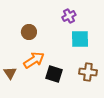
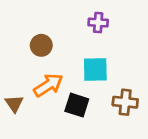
purple cross: (69, 16) -> (98, 23), turned 32
cyan square: (80, 39) -> (95, 70), moved

